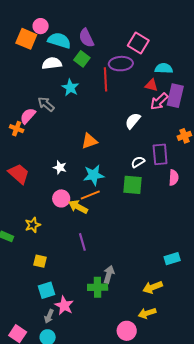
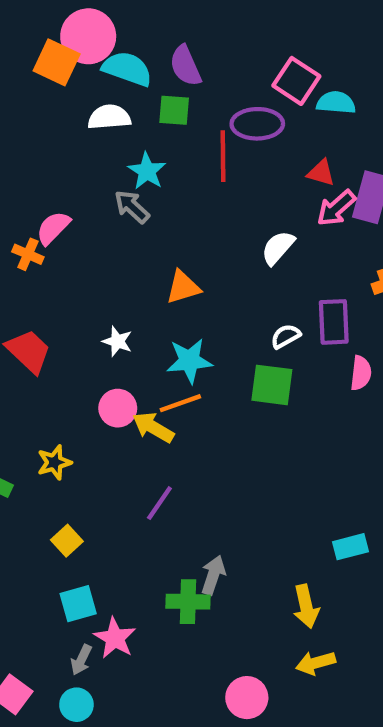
pink circle: (41, 26) -> (88, 36), size x1.6
green square: (82, 59) -> (174, 110), turned -35
cyan semicircle: (164, 68) -> (336, 103), moved
gray arrow: (46, 104) -> (132, 207), moved
purple line: (82, 242) -> (159, 503), turned 48
yellow square: (40, 261) -> (67, 541), turned 32
yellow arrow: (153, 287) -> (306, 606), turned -84
yellow arrow: (147, 313) -> (316, 663), moved

